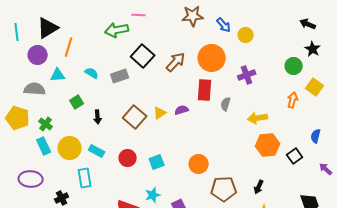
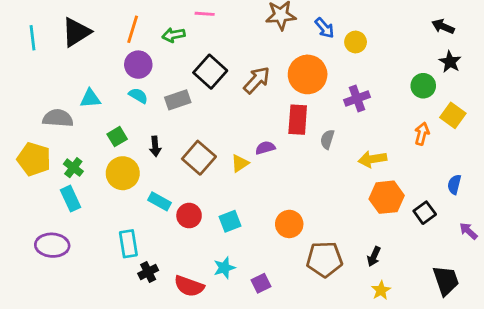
green arrow: (117, 30) -> (174, 35), size x0.7
orange line: (69, 47) -> (133, 29), moved
purple circle: (38, 55) -> (138, 65), moved
yellow triangle: (160, 113) -> (240, 163), moved
black arrow: (98, 117) -> (155, 146), moved
yellow circle: (70, 148) -> (123, 173), moved
cyan rectangle: (97, 151) -> (159, 201), moved
black cross: (62, 198) -> (148, 272), moved

